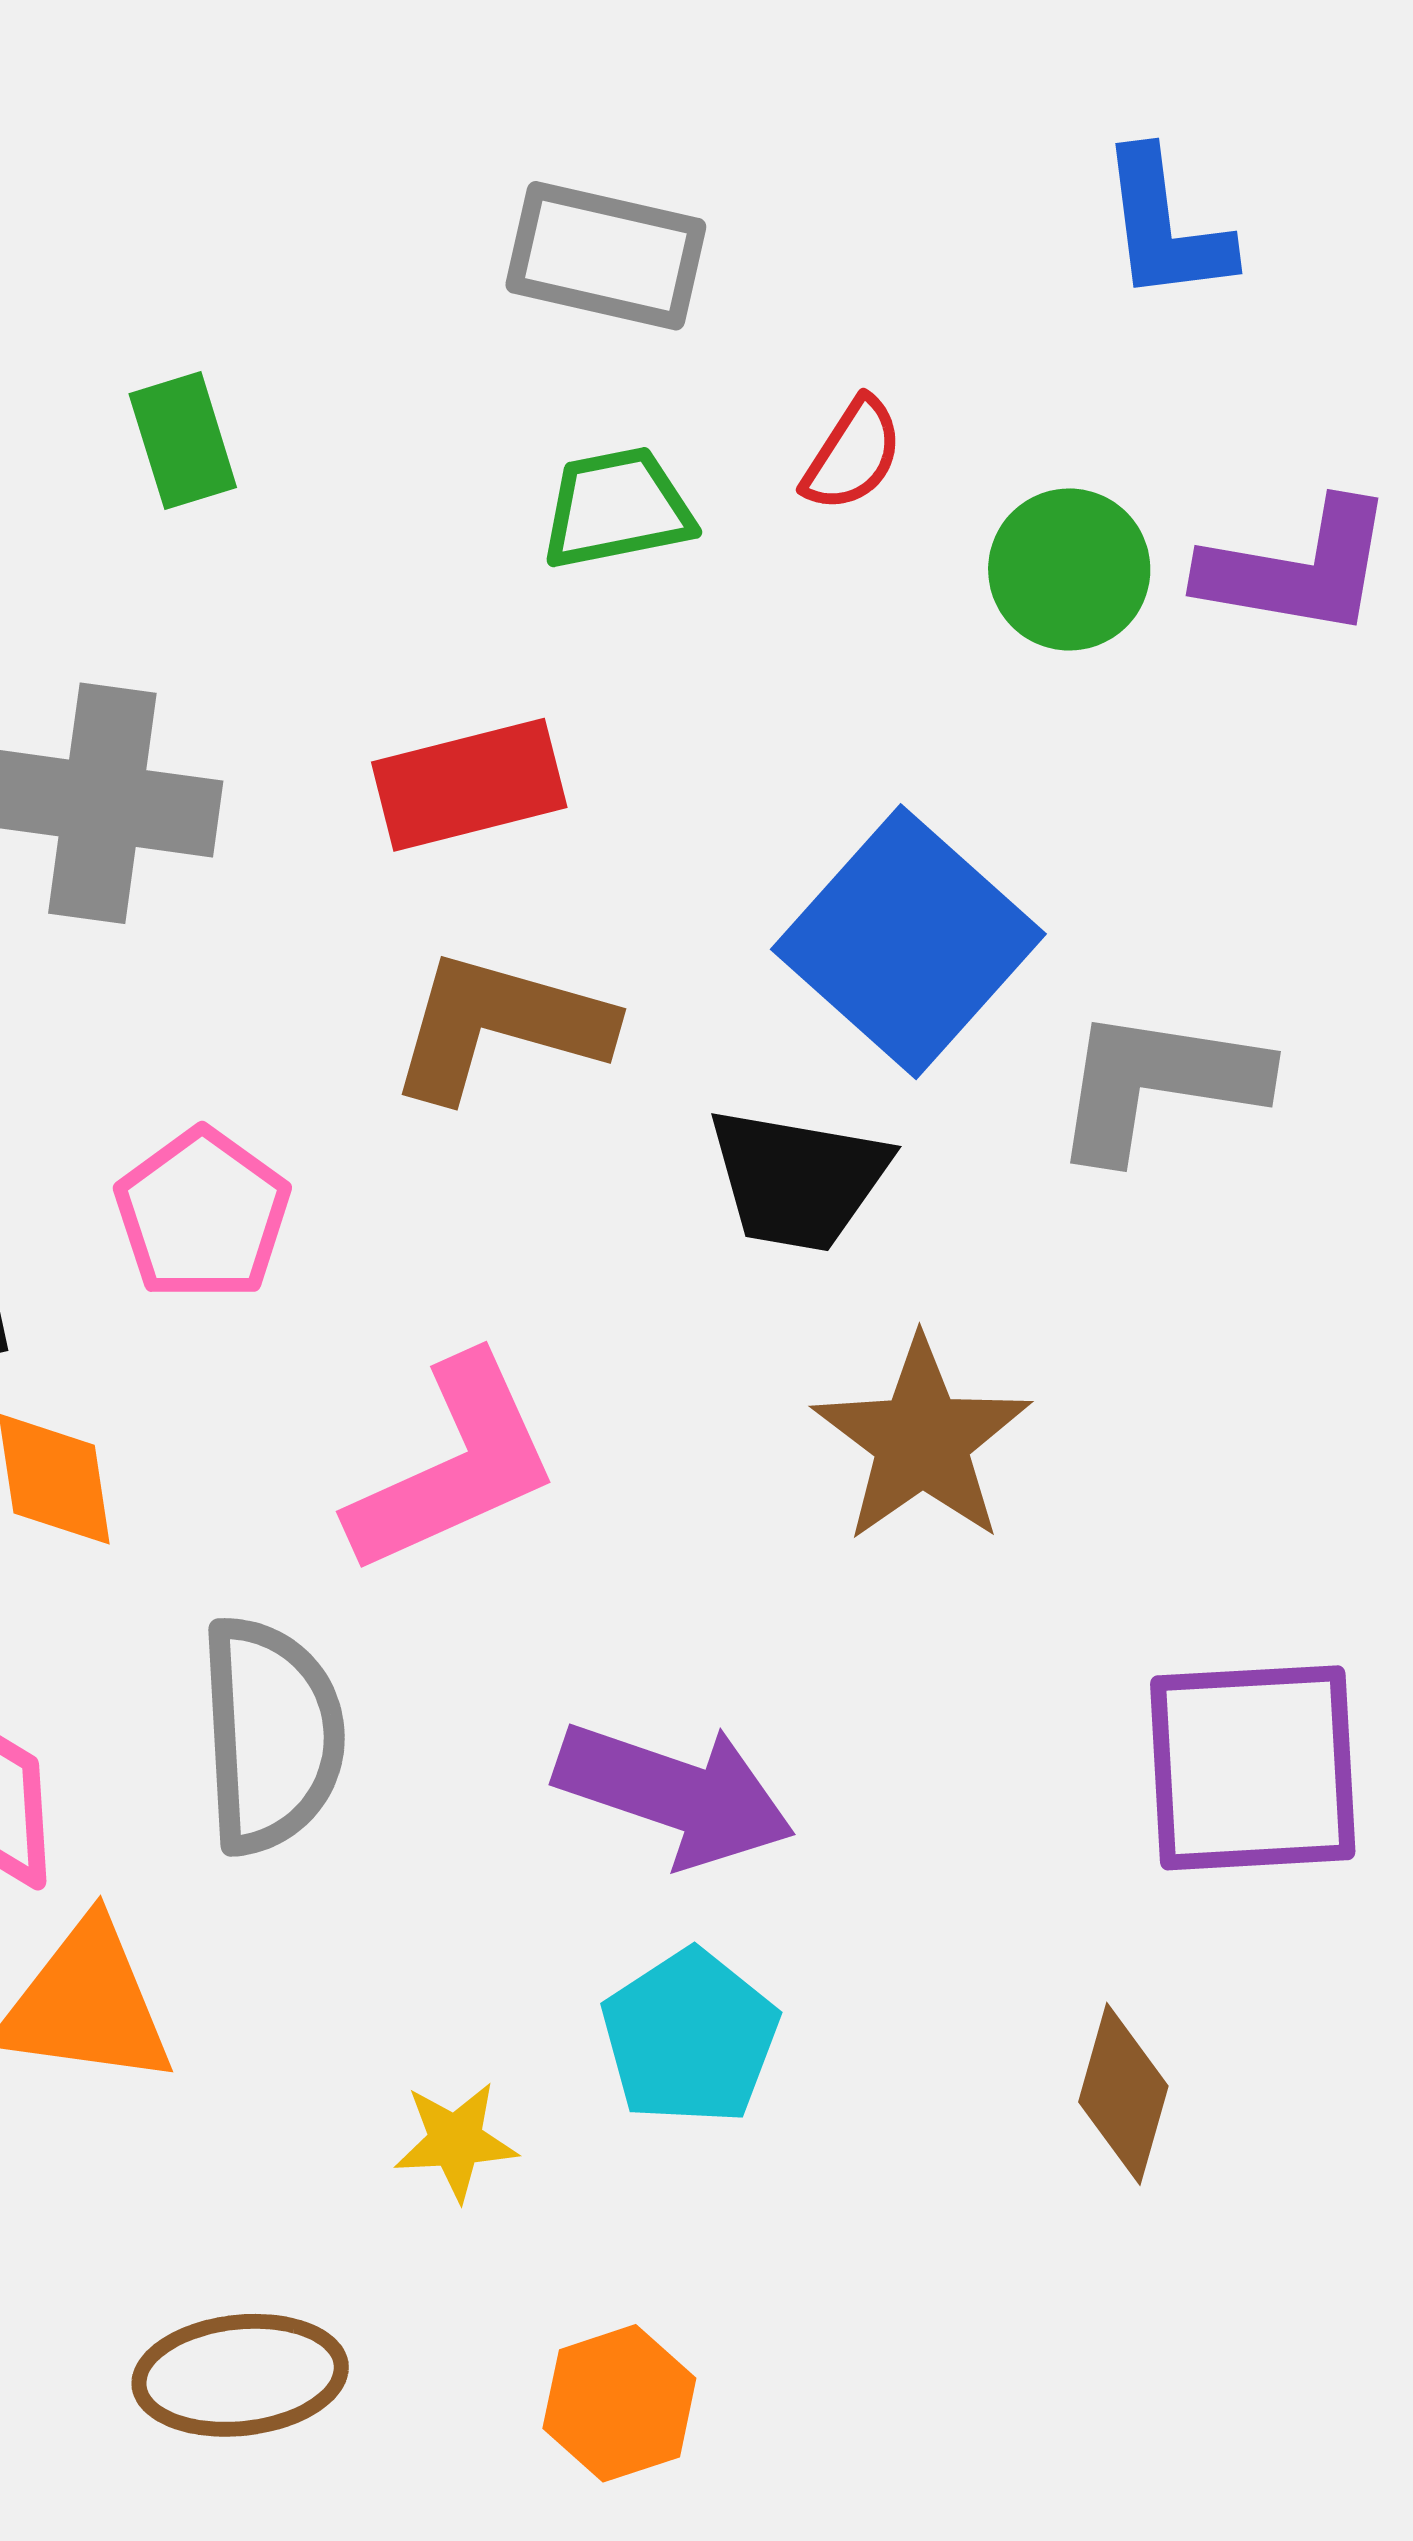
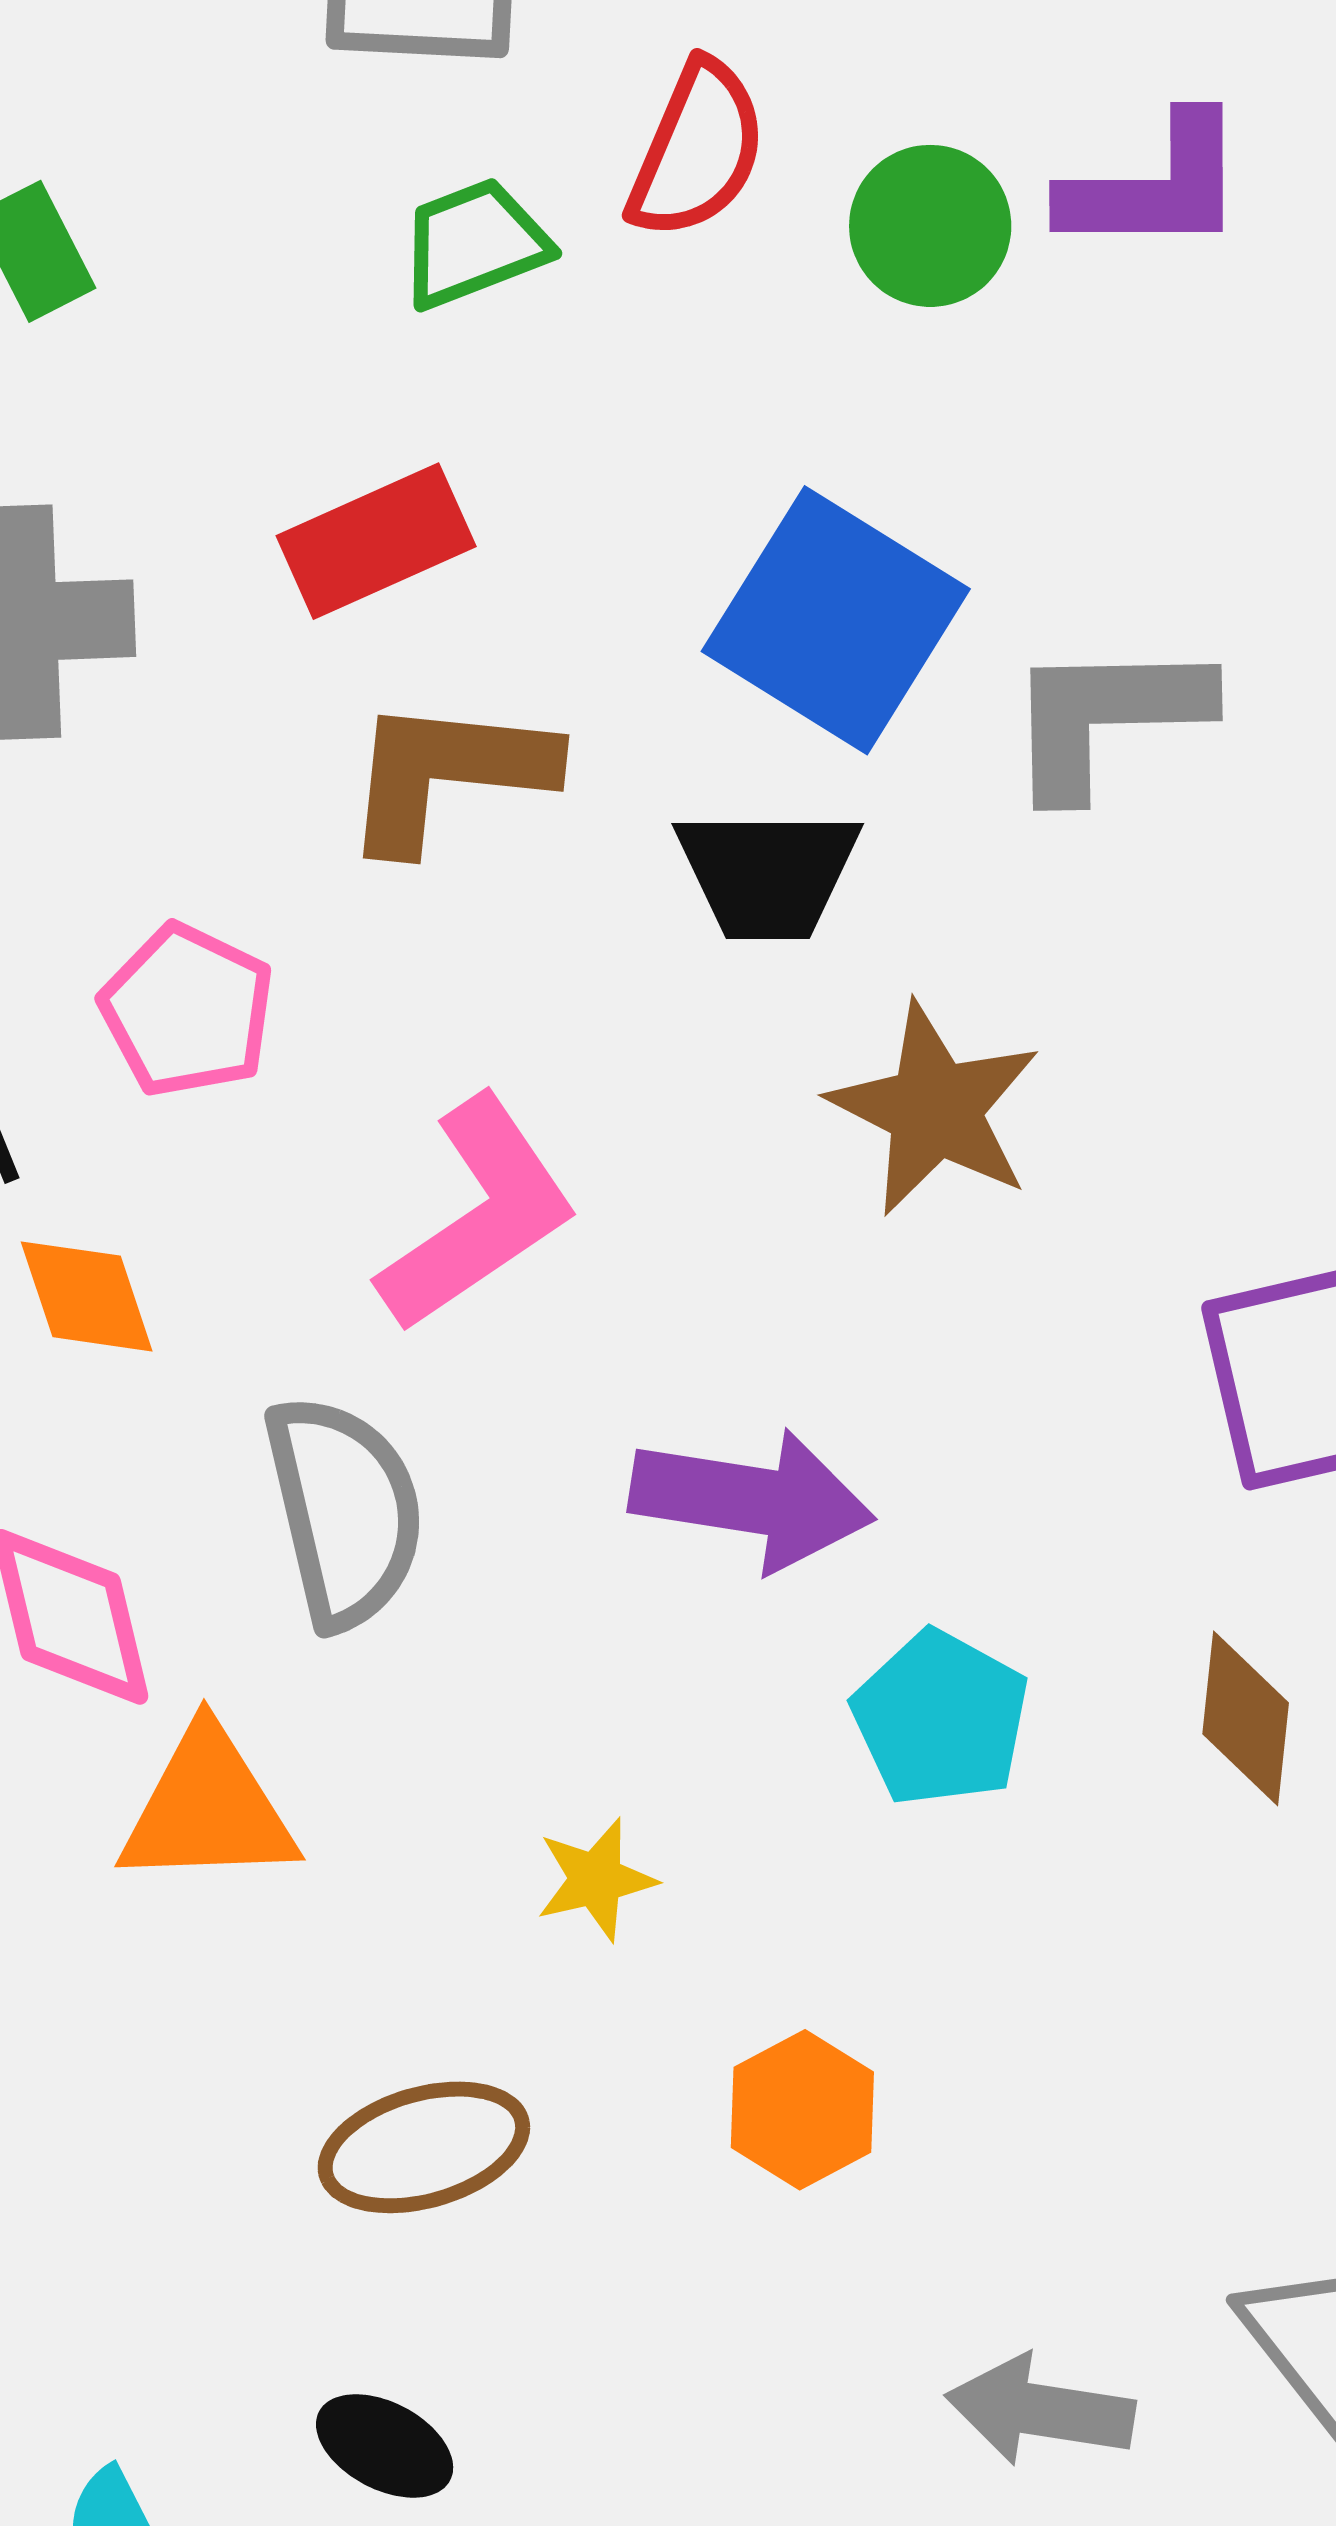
red semicircle: (853, 455) -> (697, 150), size x1.5
cyan pentagon: (690, 2037) -> (941, 1718), moved

